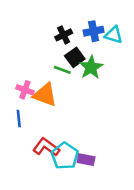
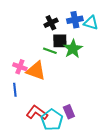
black square: (75, 57) -> (60, 41), turned 35
purple rectangle: (86, 160) -> (69, 112), moved, turned 56

